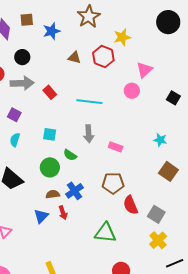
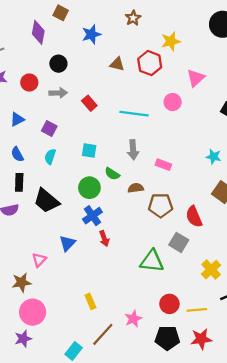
brown star: (89, 16) -> (133, 18), size x0.6
brown square: (27, 20) -> (61, 13), moved, turned 32
gray arrow: (22, 83) -> (58, 93), size x0.7
pink circle: (132, 91) -> (173, 102), moved
blue cross: (74, 191) -> (92, 216), moved
brown semicircle: (53, 194) -> (136, 188), moved
red semicircle: (131, 205) -> (194, 217), moved
gray square: (156, 214) -> (179, 242), moved
blue triangle: (41, 216) -> (67, 243), moved

